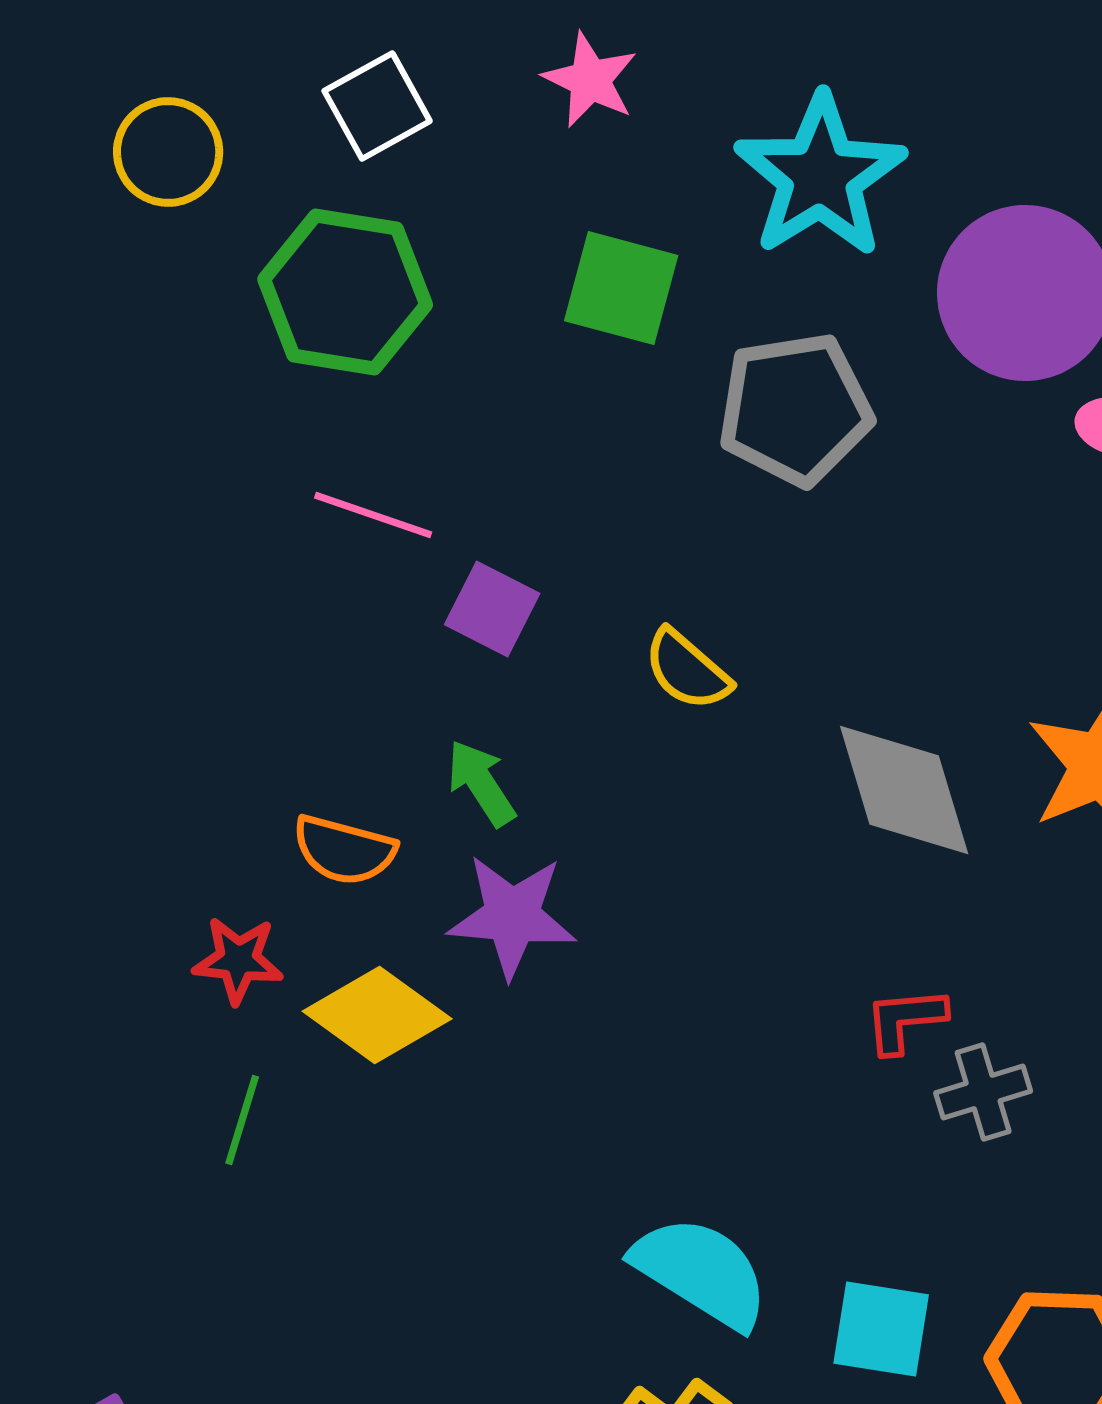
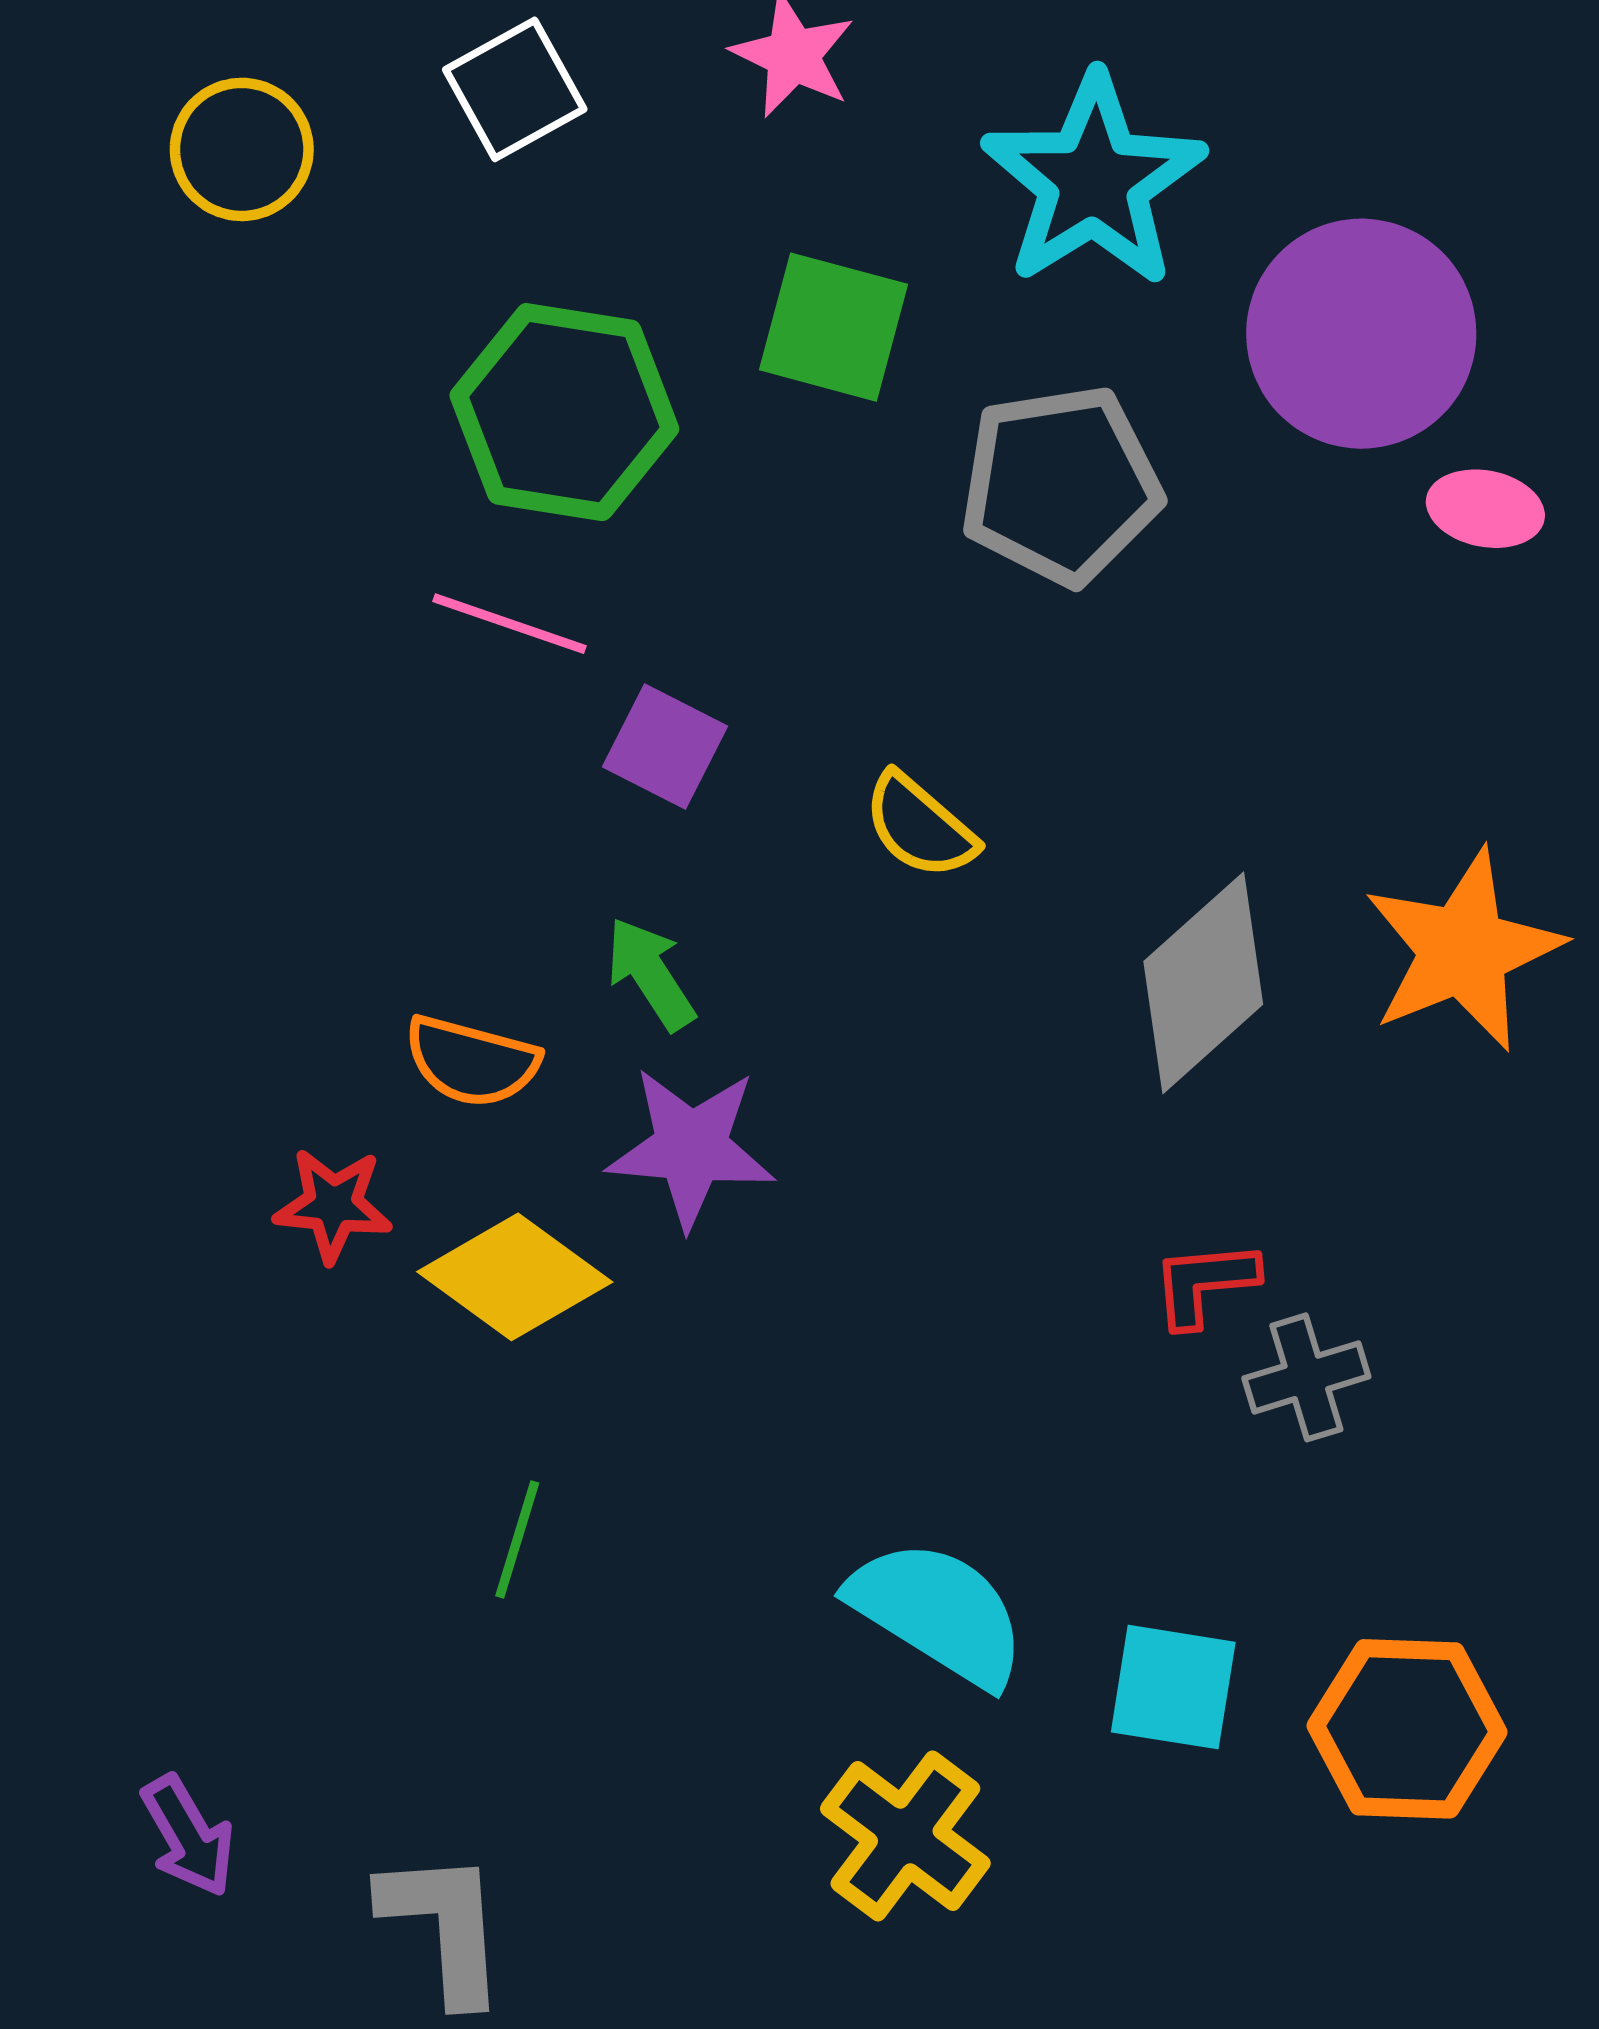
green hexagon: (345, 292) -> (564, 412), moved
gray diamond: (904, 790) -> (1203, 983), turned 65
green line: (242, 1120) -> (517, 1539), moved

